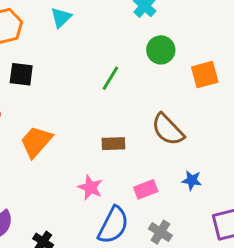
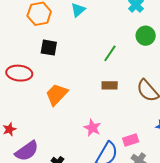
brown rectangle: (113, 144) -> (110, 85), moved
pink rectangle: (146, 189) -> (131, 140), moved

